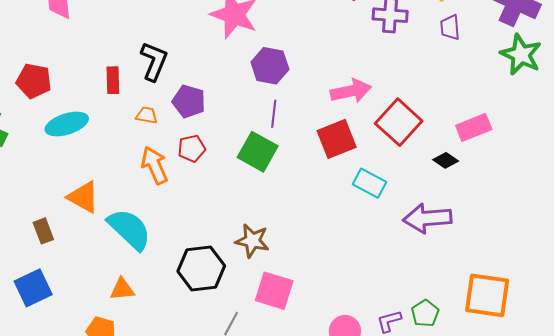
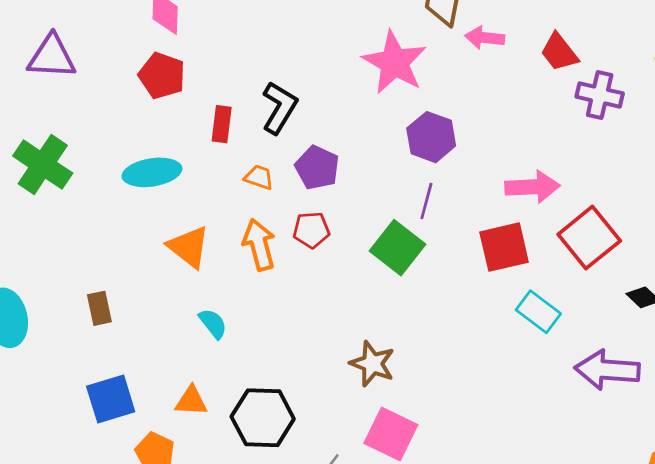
red pentagon: (34, 81) -> (162, 76), moved
orange triangle: (83, 197) -> (189, 247), moved
cyan semicircle: (129, 229) -> (213, 324), size x0.5
black hexagon: (201, 268) -> (263, 418), moved
blue square: (33, 288) -> (111, 399), moved

